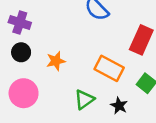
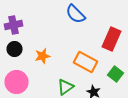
purple cross: (20, 23) -> (14, 25), turned -30

